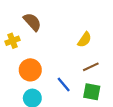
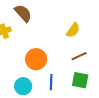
orange circle: (30, 70) -> (36, 59), moved
blue line: (64, 85) -> (51, 82), moved, turned 42

